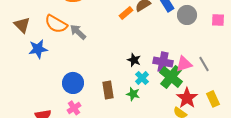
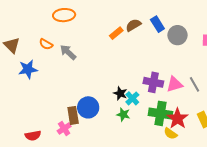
orange semicircle: (56, 24) -> (46, 44), size x0.6
black star: (134, 60) -> (120, 93), moved
green cross: (171, 77) -> (160, 113), moved, turned -30
blue circle: (73, 83) -> (88, 107), moved
brown rectangle: (108, 90) -> (73, 115), moved

